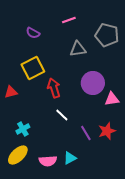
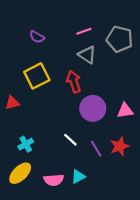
pink line: (69, 20) -> (84, 31), moved
gray triangle: (78, 49) -> (87, 55), turned 42
purple circle: (93, 83) -> (93, 108), moved
red arrow: (54, 88) -> (74, 82), moved
white line: (62, 115) -> (70, 140), moved

